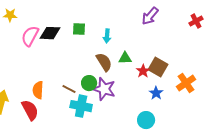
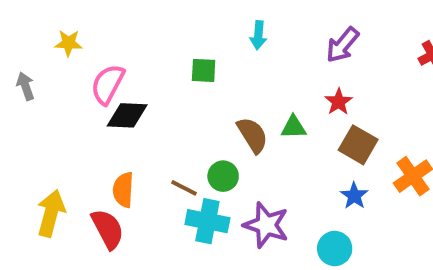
black diamond: (50, 33) -> (127, 115), moved
cyan arrow: (107, 36) -> (258, 35), moved
red star: (143, 71) -> (339, 102), moved
purple star: (104, 89) -> (266, 225), moved

